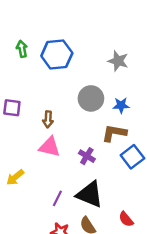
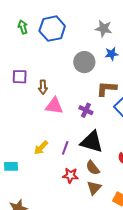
blue star: (121, 105) -> (112, 54), moved
brown arrow: (48, 119) -> (43, 87), moved
yellow arrow: (15, 177) -> (41, 148), moved

